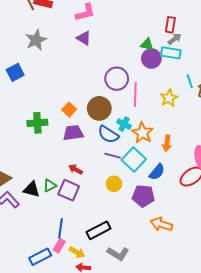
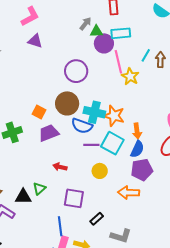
gray arrow: (175, 39) -> (85, 24), moved
cyan line: (190, 81) -> (146, 55), turned 64
pink line: (135, 95) -> (118, 62), moved
cyan cross: (124, 124) -> (94, 112), size x1.5
orange arrow: (167, 143) -> (137, 131), moved
purple square: (69, 190) -> (74, 198), moved
purple pentagon: (143, 196) -> (142, 170), moved
orange arrow: (161, 224) -> (129, 193), moved
black rectangle: (98, 230) -> (97, 219), size x0.6

